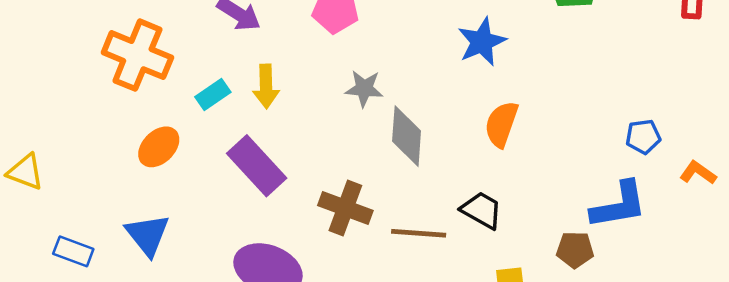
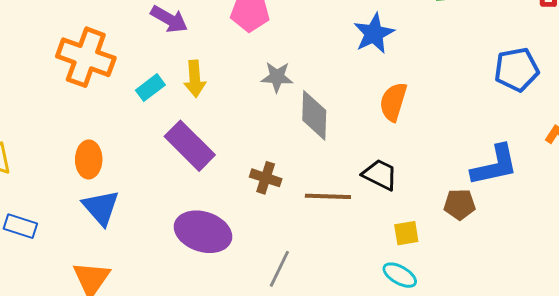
blue pentagon: (643, 137) -> (517, 70), moved, size x1.5
orange ellipse: (159, 147) -> (89, 159), moved, turned -42
brown cross: (345, 208) -> (266, 178), size x0.7
blue rectangle: (73, 251) -> (20, 226), moved

